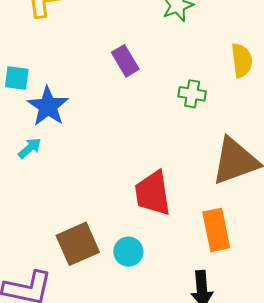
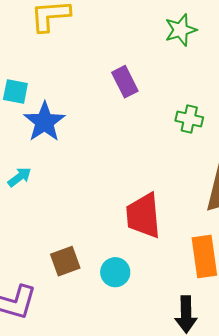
cyan arrow: (30, 148) -> (20, 177), moved
brown square: (78, 244) -> (65, 261), size x0.7

